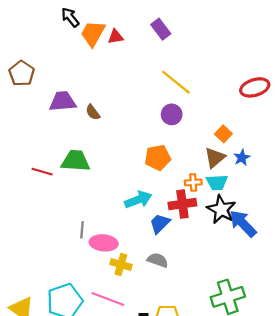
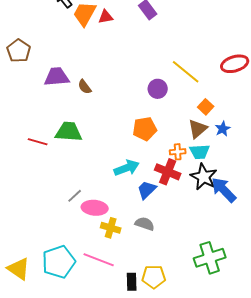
yellow line: (176, 82) -> (186, 72), moved
red cross: (182, 204) -> (168, 172), turned 30
gray line: (82, 230) -> (75, 196), turned 42

